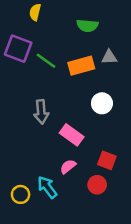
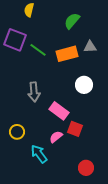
green semicircle: (87, 26) -> (72, 21), turned 126
red square: (107, 160) -> (75, 129), moved
red circle: (97, 185) -> (86, 168), moved
yellow circle: (21, 194) -> (17, 132), moved

